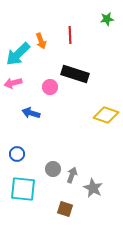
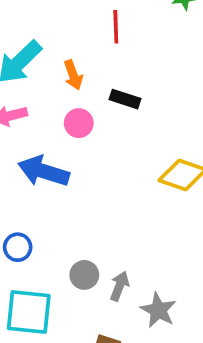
orange arrow: (41, 41) -> (73, 75), moved
black rectangle: (75, 74) -> (125, 99), size x0.6
blue arrow: (31, 113) -> (44, 171), size x1.5

